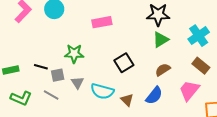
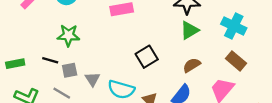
cyan cross: (199, 36) -> (234, 26), turned -30
green star: (74, 54) -> (68, 35), moved

